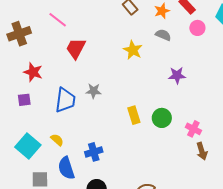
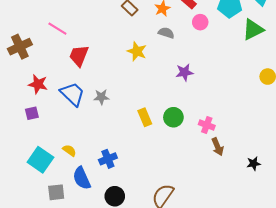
blue trapezoid: (65, 100) -> (72, 94), moved, turned -48

